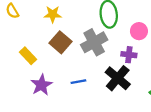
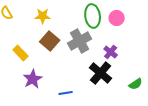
pink circle: (139, 31) -> (117, 18), moved
purple cross: (129, 55) -> (111, 52), turned 32
blue line: (78, 82) -> (66, 93), moved

